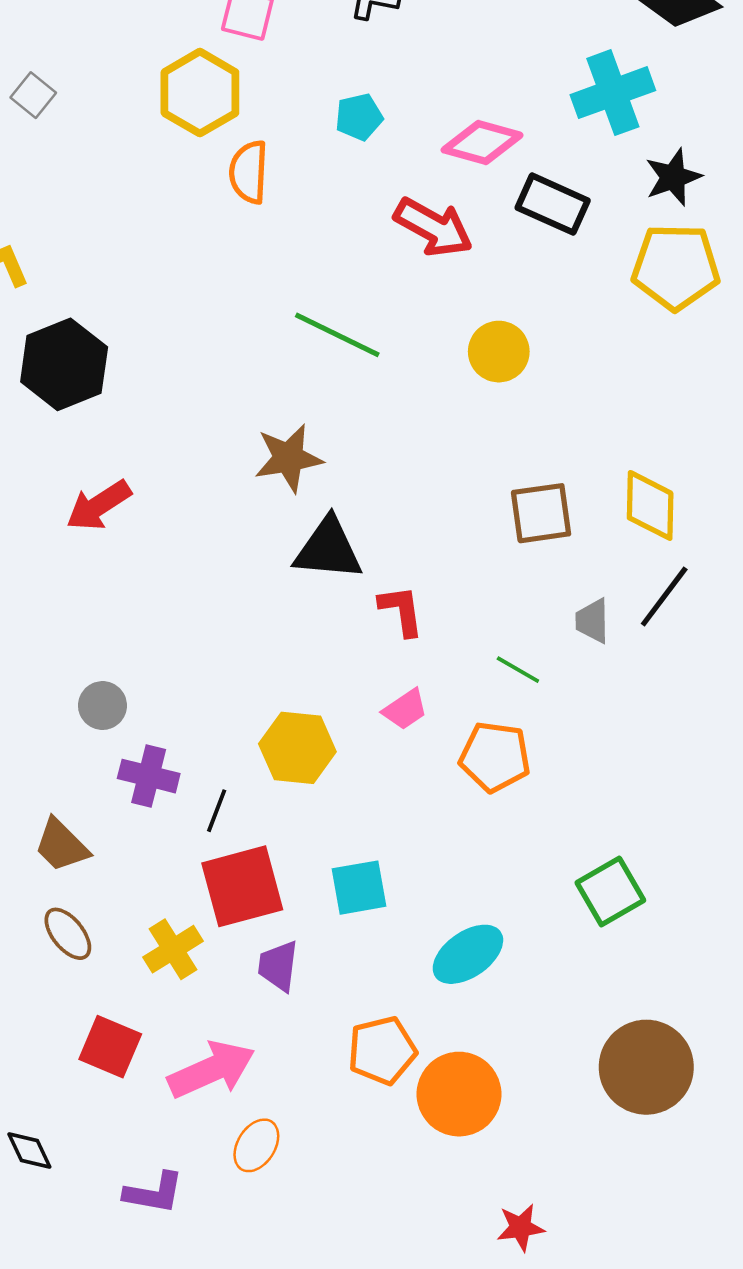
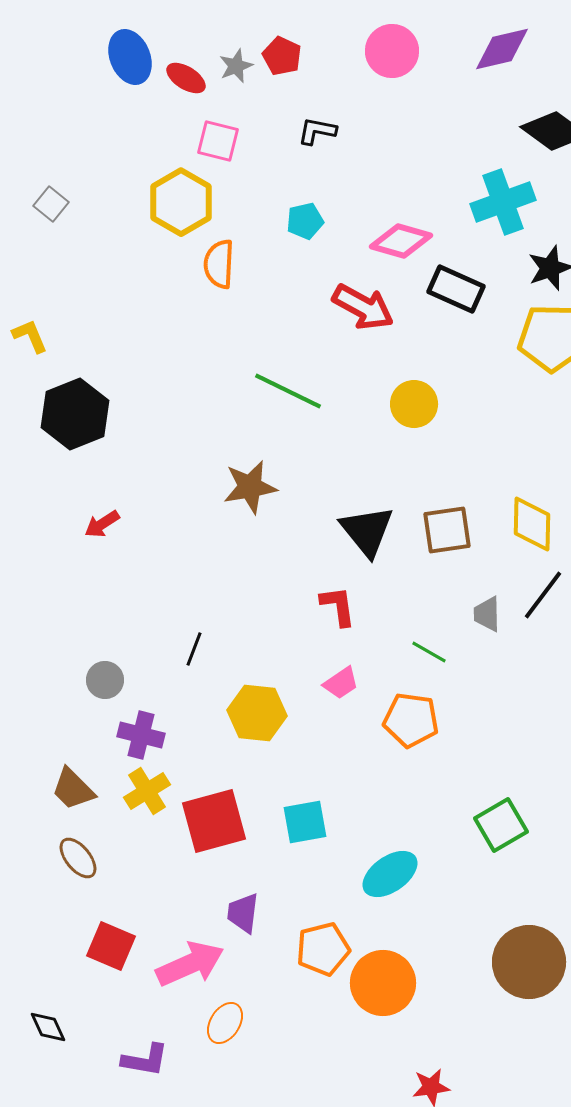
red arrow: (99, 505) -> (102, 524), size x0.7
black triangle: (328, 549) -> (367, 531), moved, turned 46
black line: (217, 811) -> (194, 649), moved
yellow cross: (173, 949) -> (147, 791), moved
purple trapezoid: (278, 966) -> (243, 913), moved

